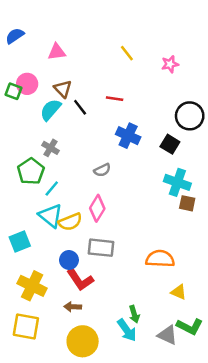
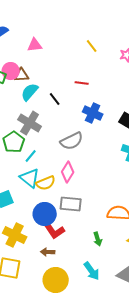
brown triangle: (63, 89) -> (22, 75), moved, turned -49
black line: (80, 107) -> (55, 99), moved
gray cross: (50, 148) -> (30, 123), size x1.6
gray semicircle: (102, 170) -> (72, 141), size x1.6
blue circle: (69, 260) -> (45, 214), size x1.5
green arrow: (134, 314) -> (98, 239), moved

